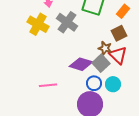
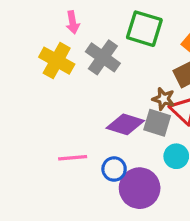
gray square: (101, 63) -> (157, 123), turned -30
blue circle: (94, 83) -> (114, 169), moved

